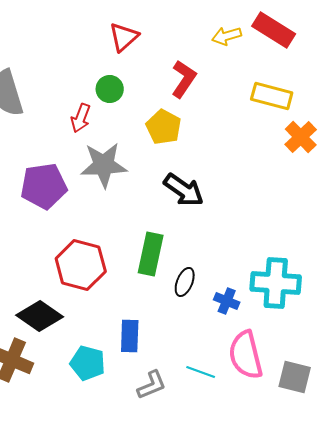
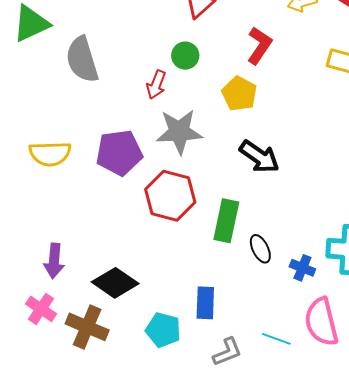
red hexagon: (81, 265) -> (170, 196), moved
black ellipse: (185, 282) -> (260, 249), turned -48

